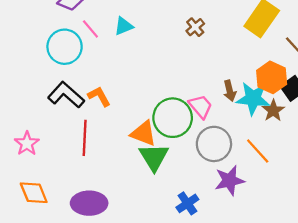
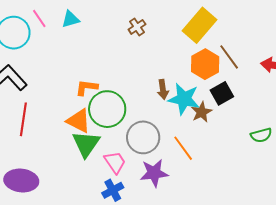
orange hexagon: (272, 77) -> (205, 64), moved
orange L-shape: (99, 96) -> (87, 87), moved, turned -60
pink trapezoid: (201, 106) -> (115, 162), moved

